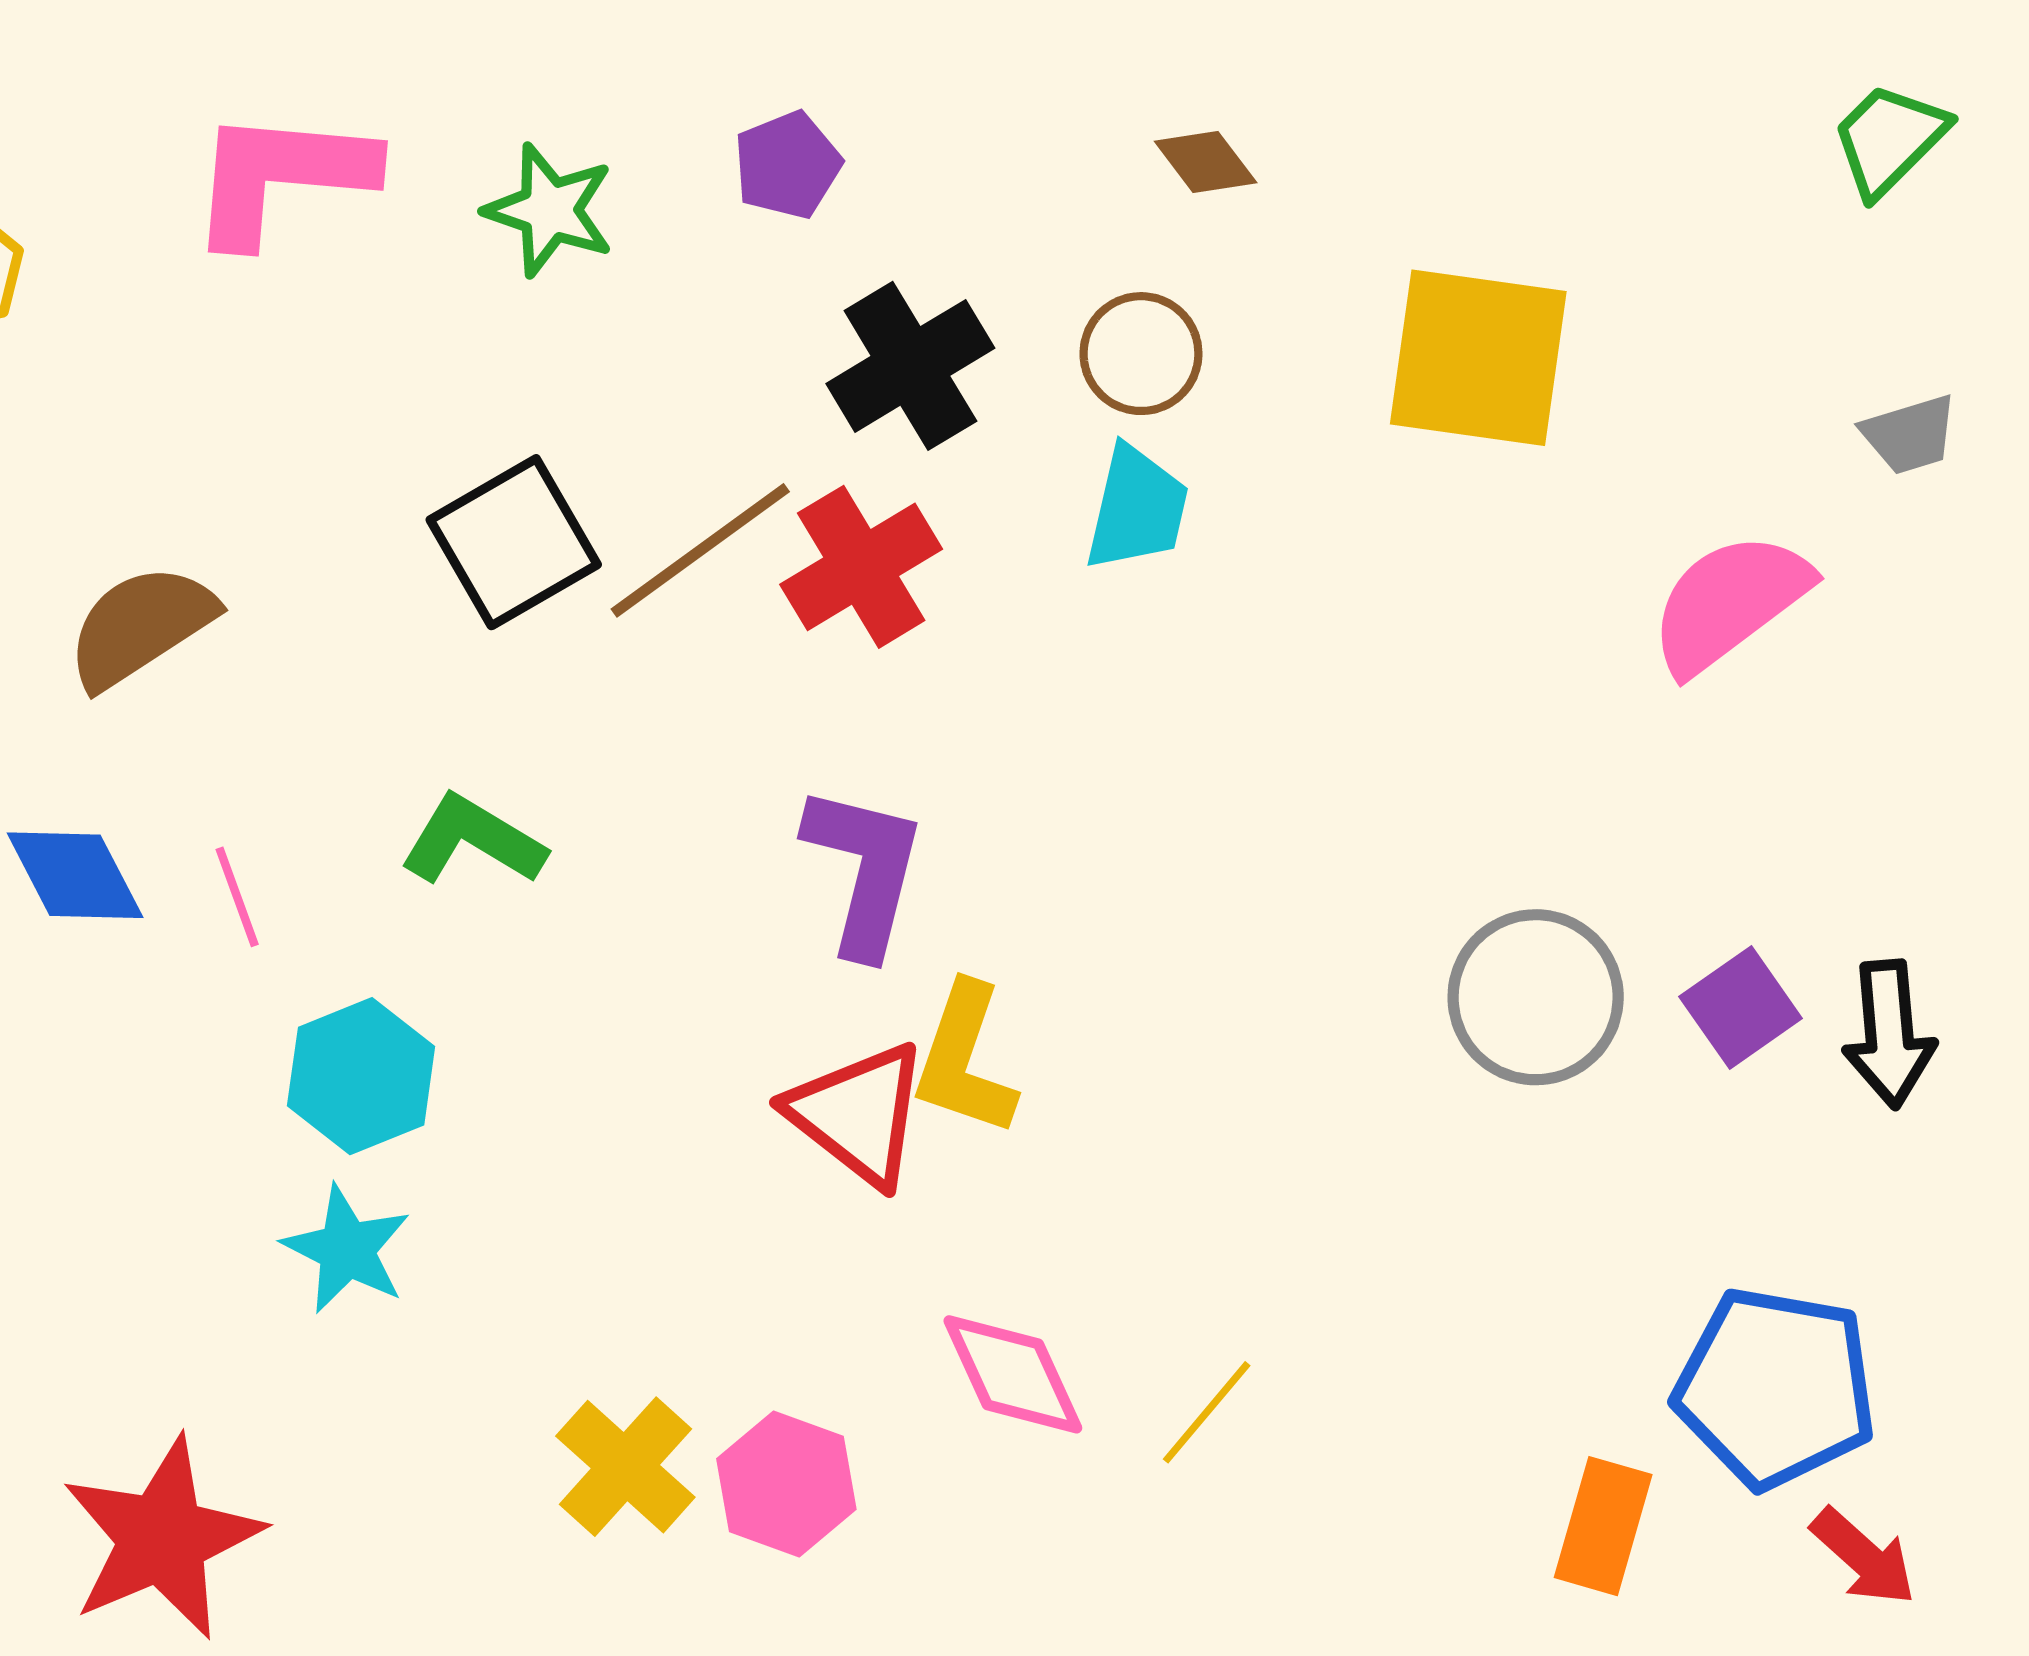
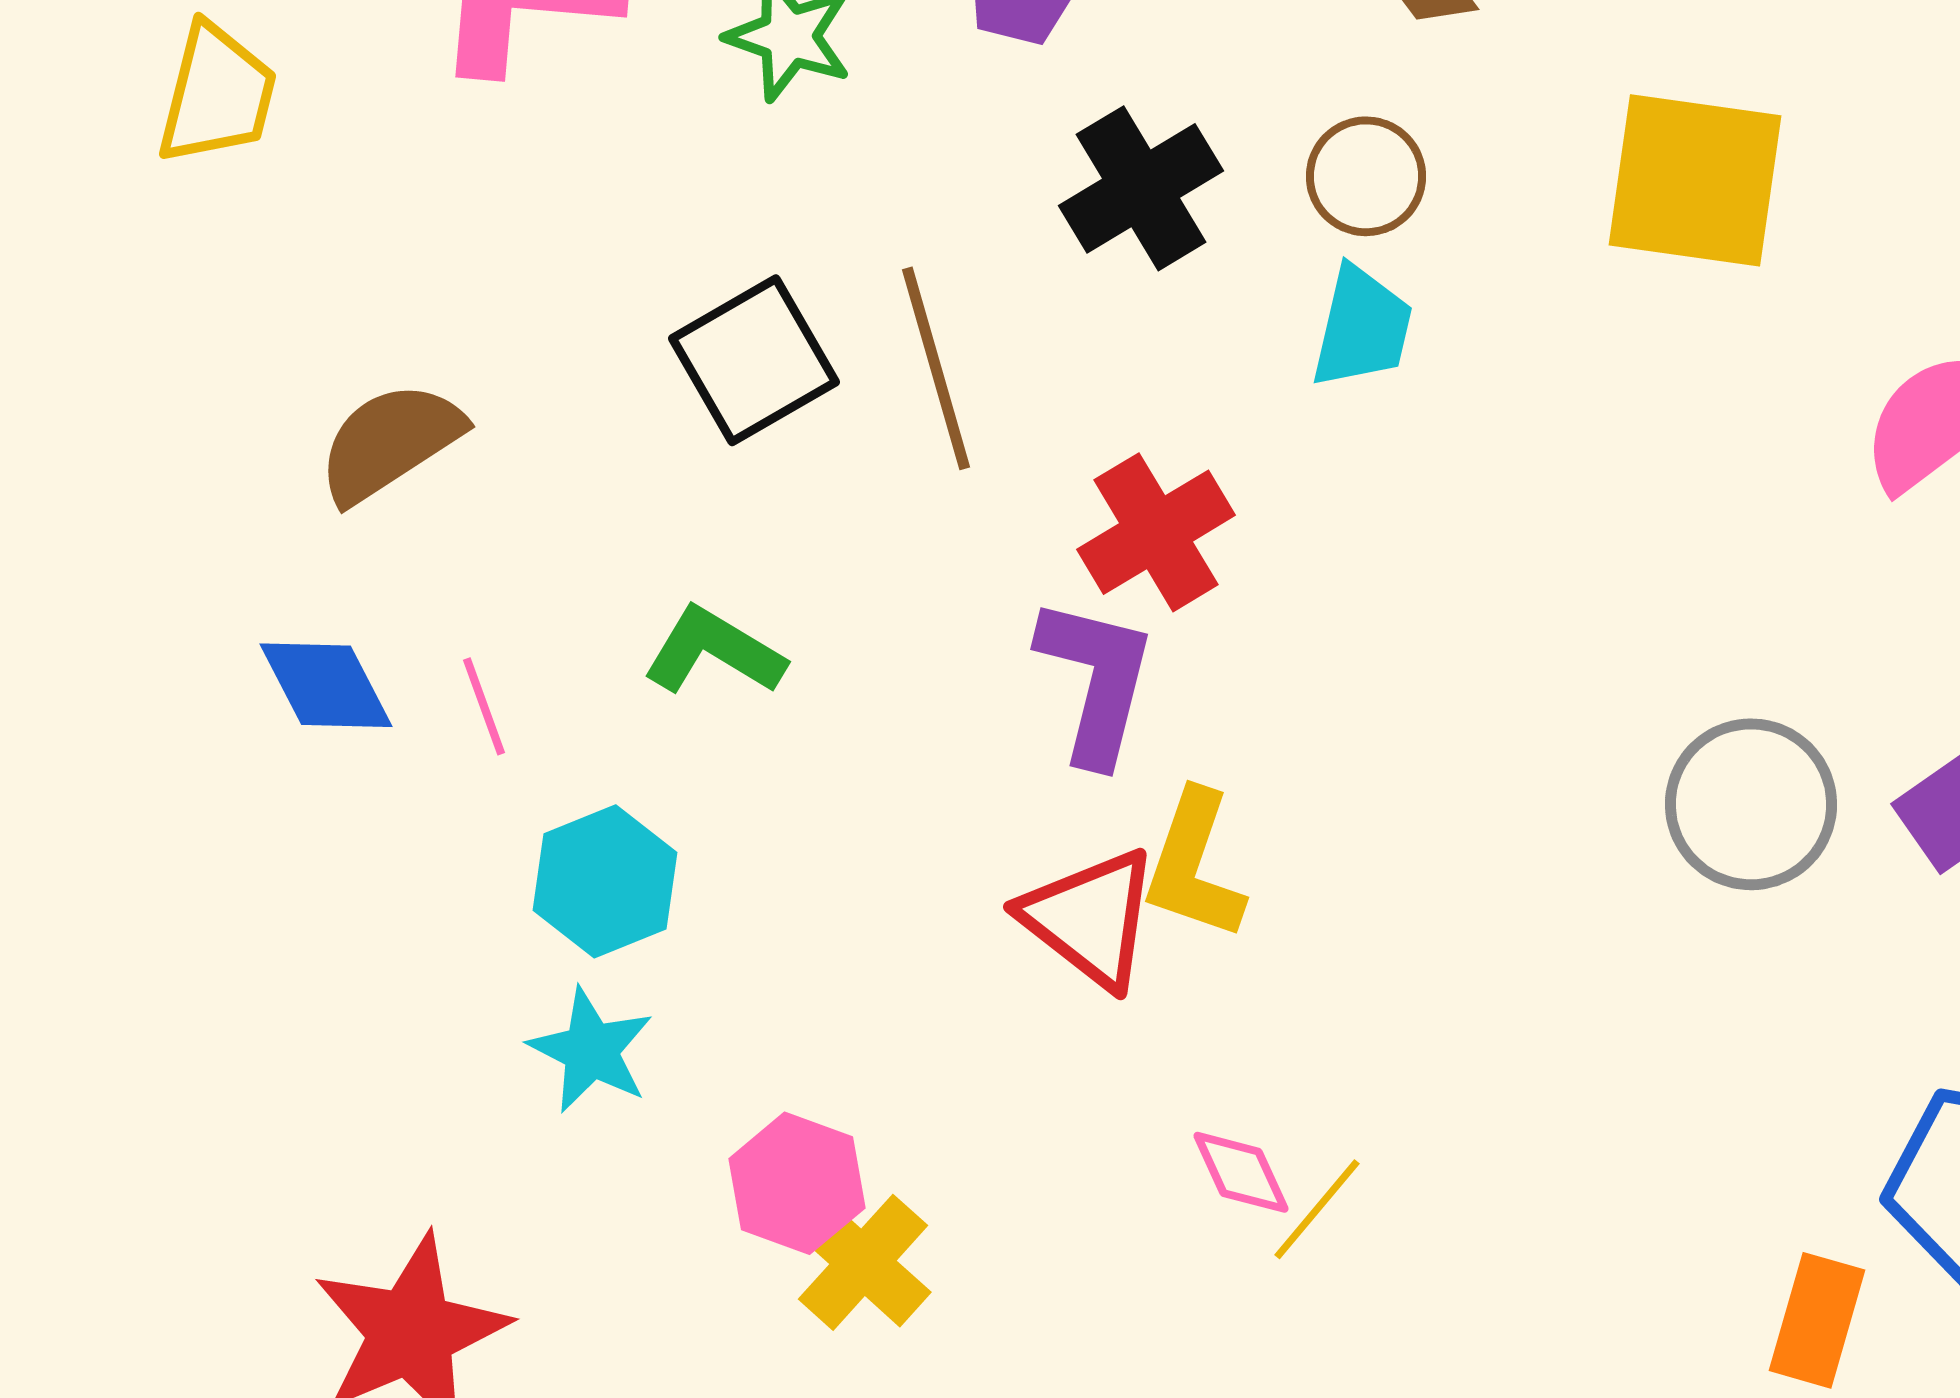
brown line: (700, 550) -> (936, 368), turned -70
red cross: (861, 567) -> (1156, 532), moved
pink diamond: (1013, 1374) -> (1241, 1172), size x0.7
yellow line: (1207, 1412) -> (1317, 1209), moved
pink hexagon: (786, 1484) -> (797, 1183), moved

